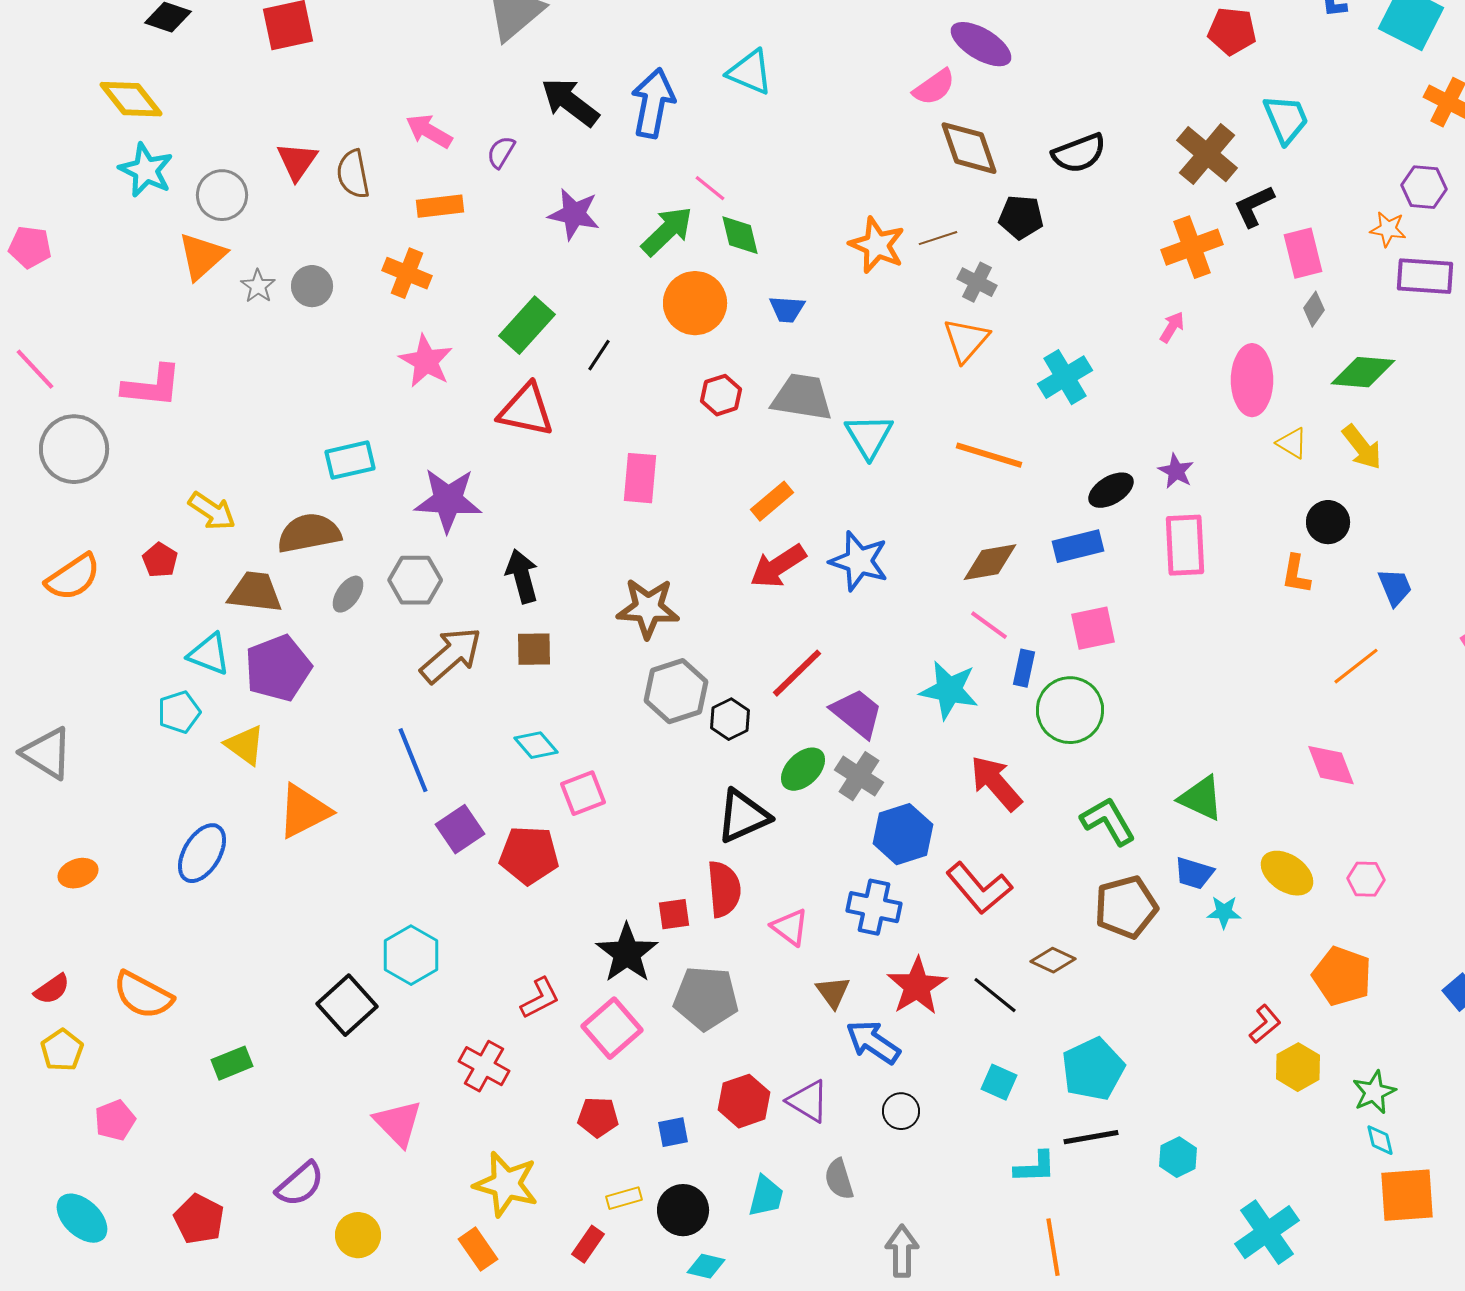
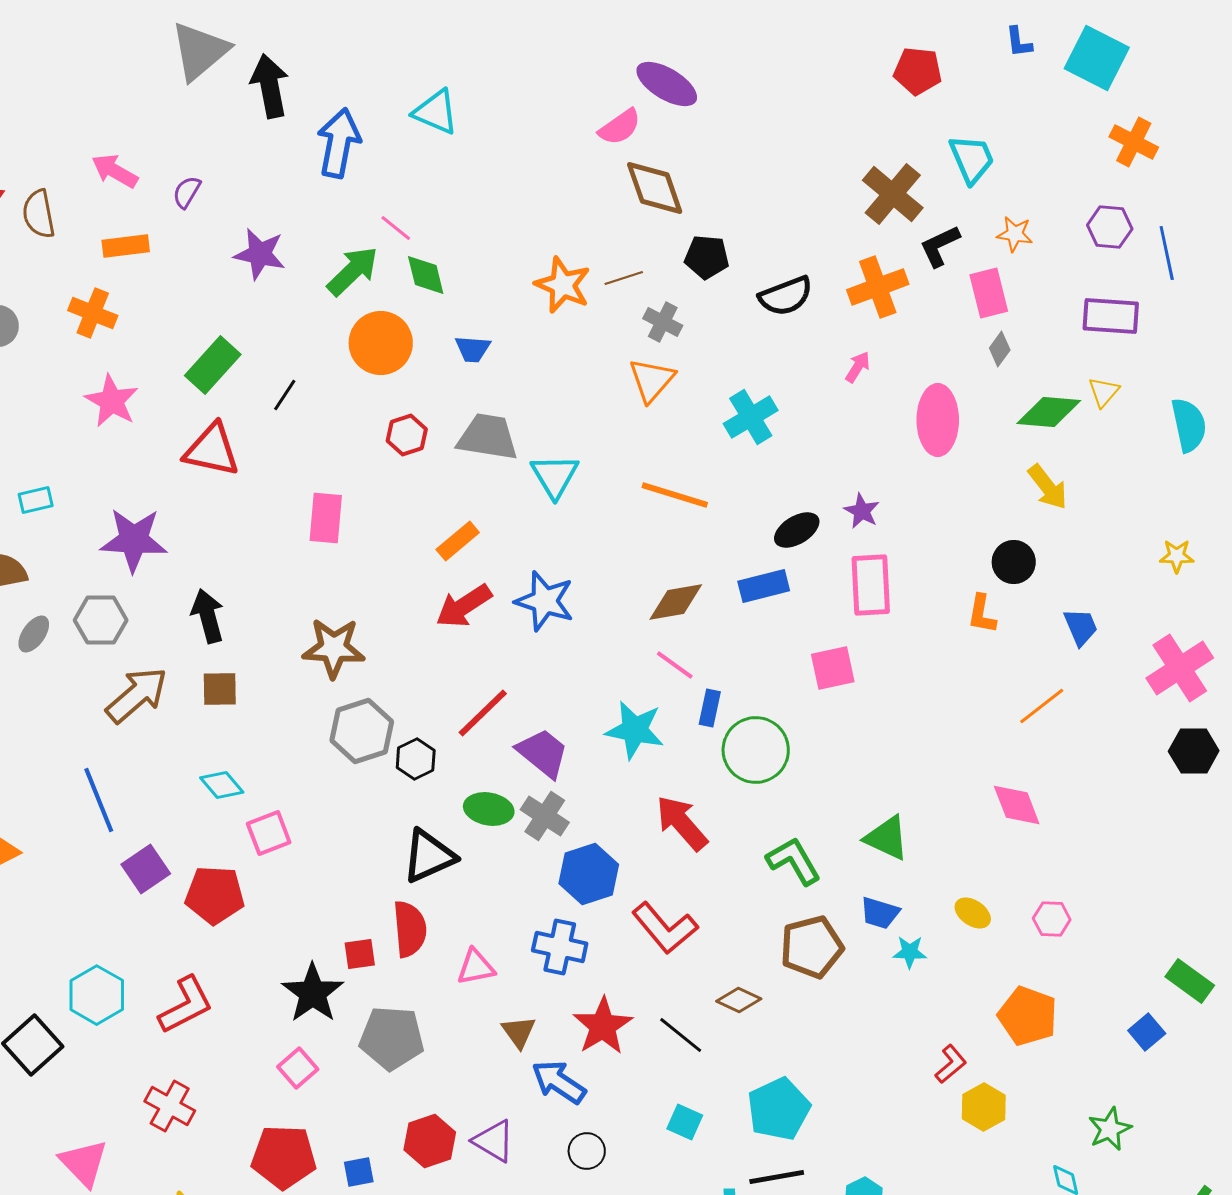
black arrow: (570, 102) -> (270, 86), moved, turned 42
black semicircle: (1079, 153) -> (786, 296), moved
orange star: (1388, 229) -> (1015, 234), moved
yellow triangle: (1292, 443) -> (1104, 392), moved, turned 40
cyan rectangle: (350, 460) -> (36, 500), size x0.7
pink square: (1093, 628) -> (833, 668), moved
green ellipse: (803, 769) -> (489, 809), turned 54
yellow ellipse: (1287, 873) -> (973, 913), size x0.7
pink triangle: (790, 927) -> (476, 967), turned -48
red L-shape: (540, 998) -> (186, 1005), moved, size x1.4
pink square: (612, 1028) -> (298, 1068), size x0.7
green star: (1374, 1092) -> (1110, 1129), moved
red pentagon: (598, 1117) -> (284, 1157), size x1.6

